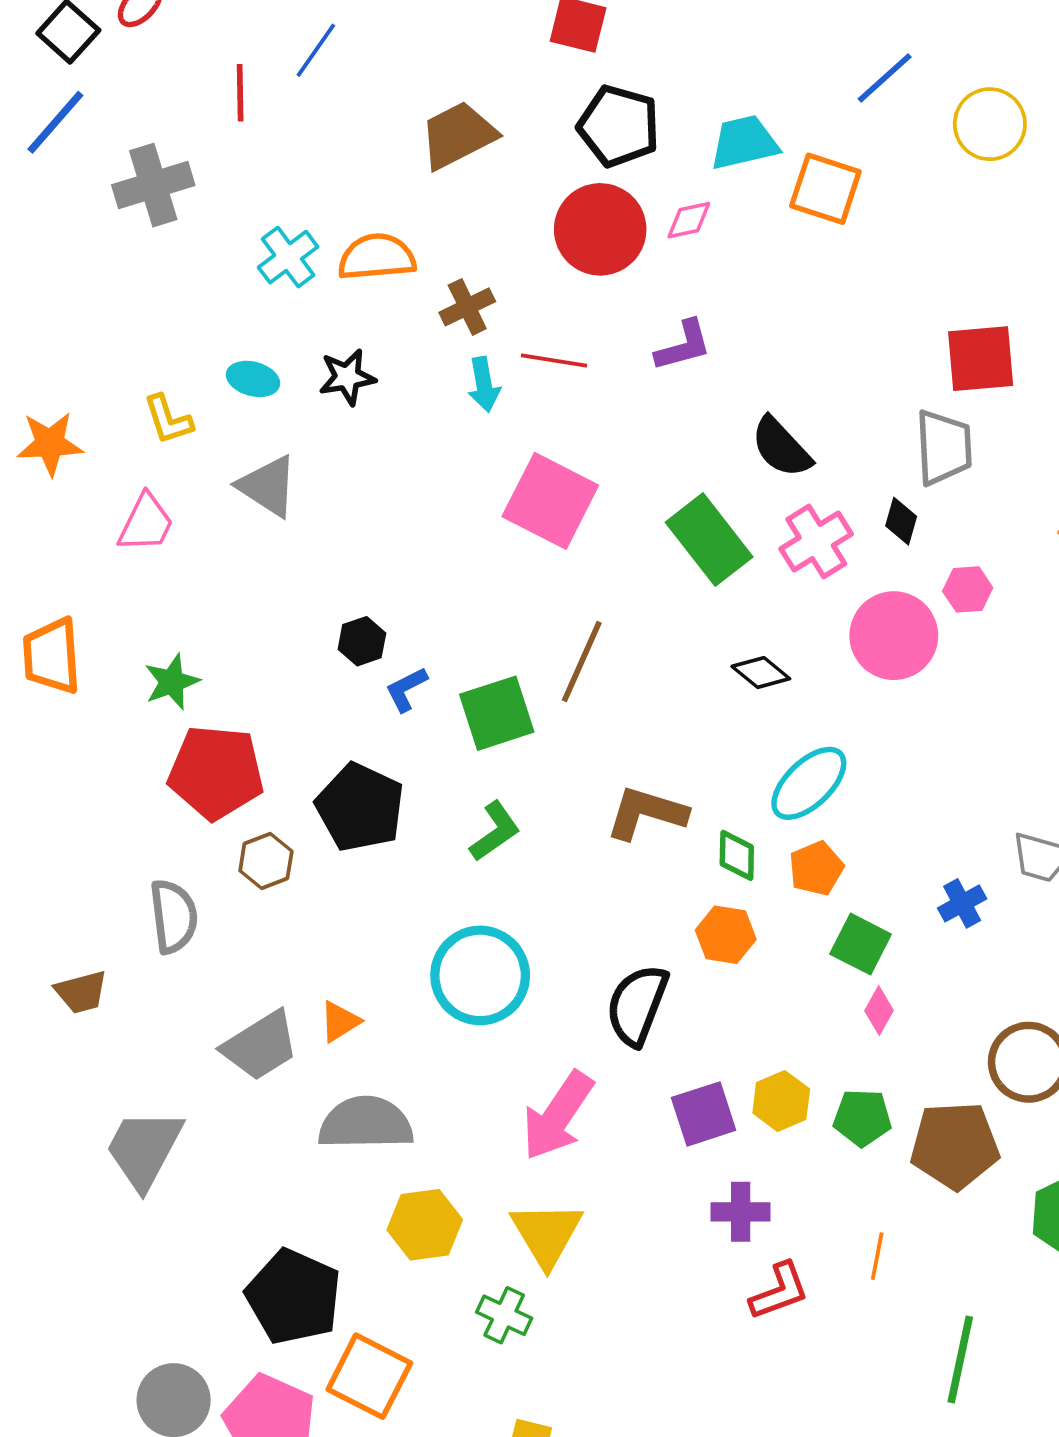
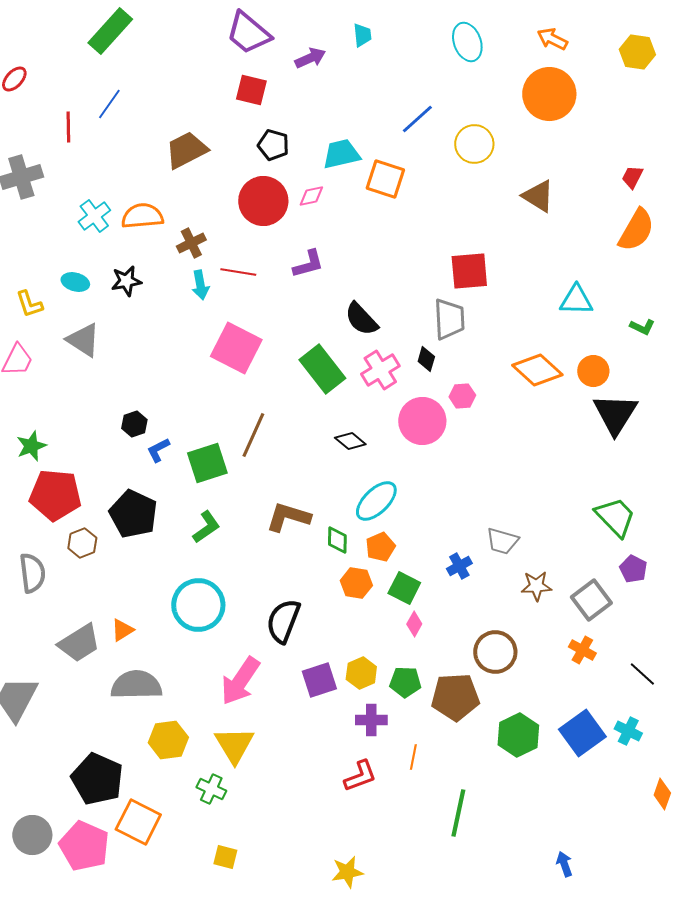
black pentagon: (619, 126) -> (273, 145), size x0.7
orange hexagon: (726, 935) -> (356, 583), moved
purple cross: (741, 1212) -> (371, 720), moved

